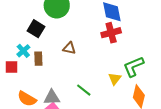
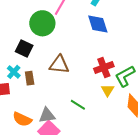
red cross: (111, 33) -> (104, 68), moved
brown triangle: (69, 48) -> (59, 65), size x1.5

